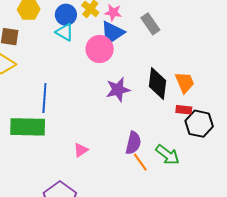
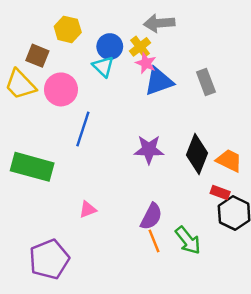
pink star: (113, 12) -> (146, 63), moved
pink circle: (100, 49) -> (61, 89), moved
orange trapezoid: (185, 82) -> (229, 161), turned -55
blue line: (44, 98) -> (83, 129), moved

